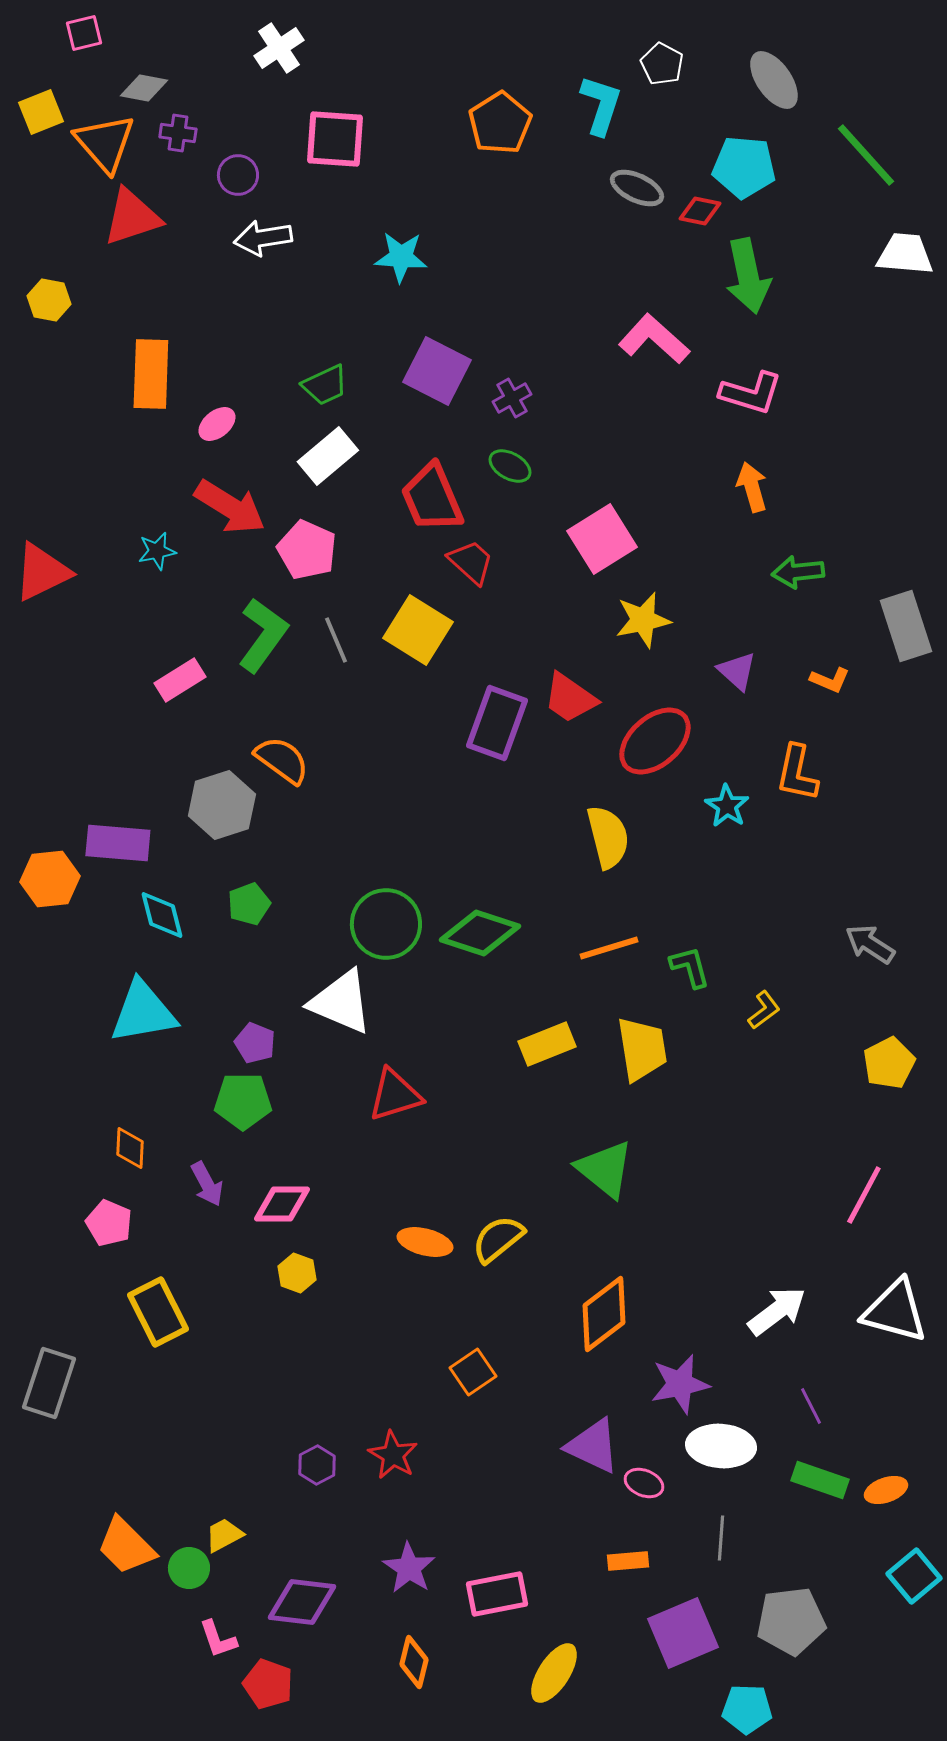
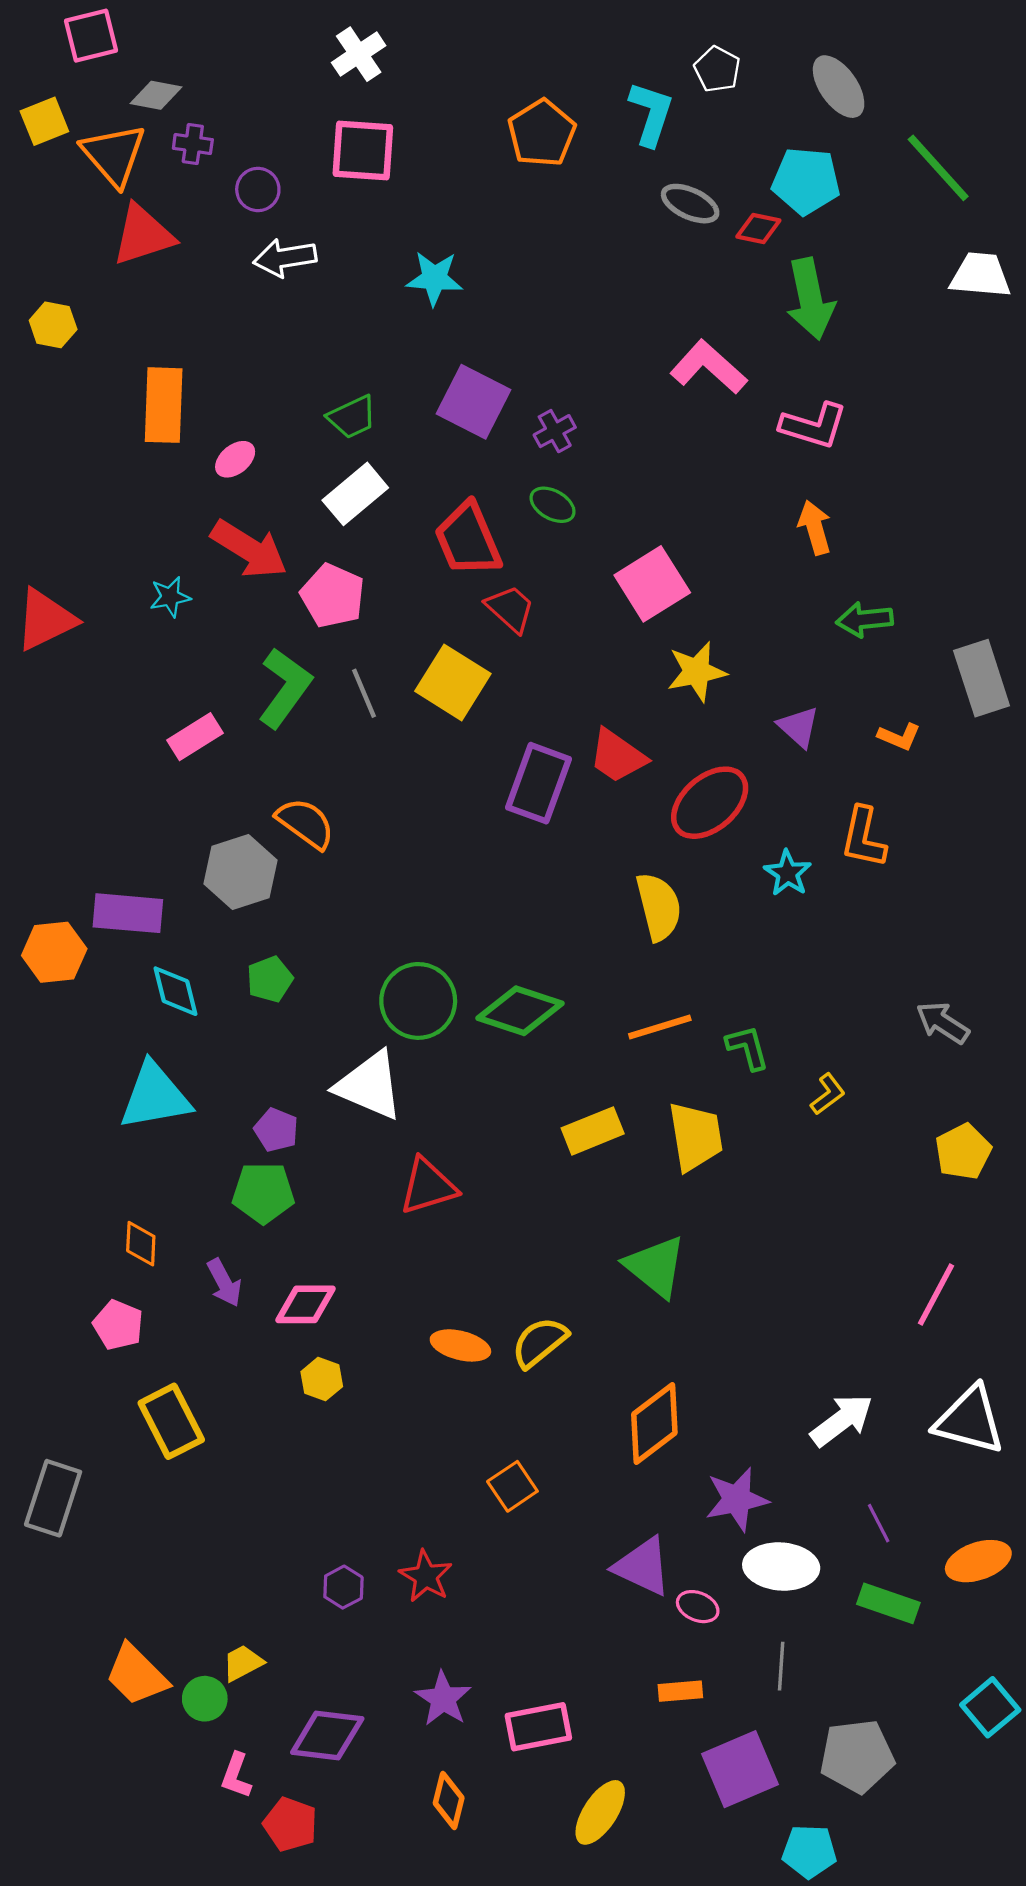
pink square: (84, 33) -> (91, 36), size x1.4
white cross: (279, 48) -> (359, 54), moved
orange ellipse: (886, 1490) -> (978, 1561), moved, size x1.4
pink L-shape: (218, 1639) -> (236, 1776), turned 39

